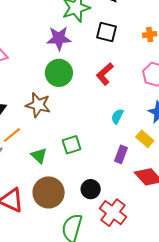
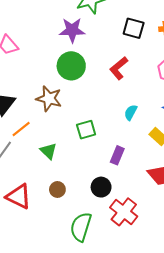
black square: (107, 32) -> (134, 28), moved
green square: (72, 145) -> (86, 130), moved
purple rectangle: (121, 154) -> (117, 155), moved
brown circle: (49, 192) -> (57, 189), size x0.5

